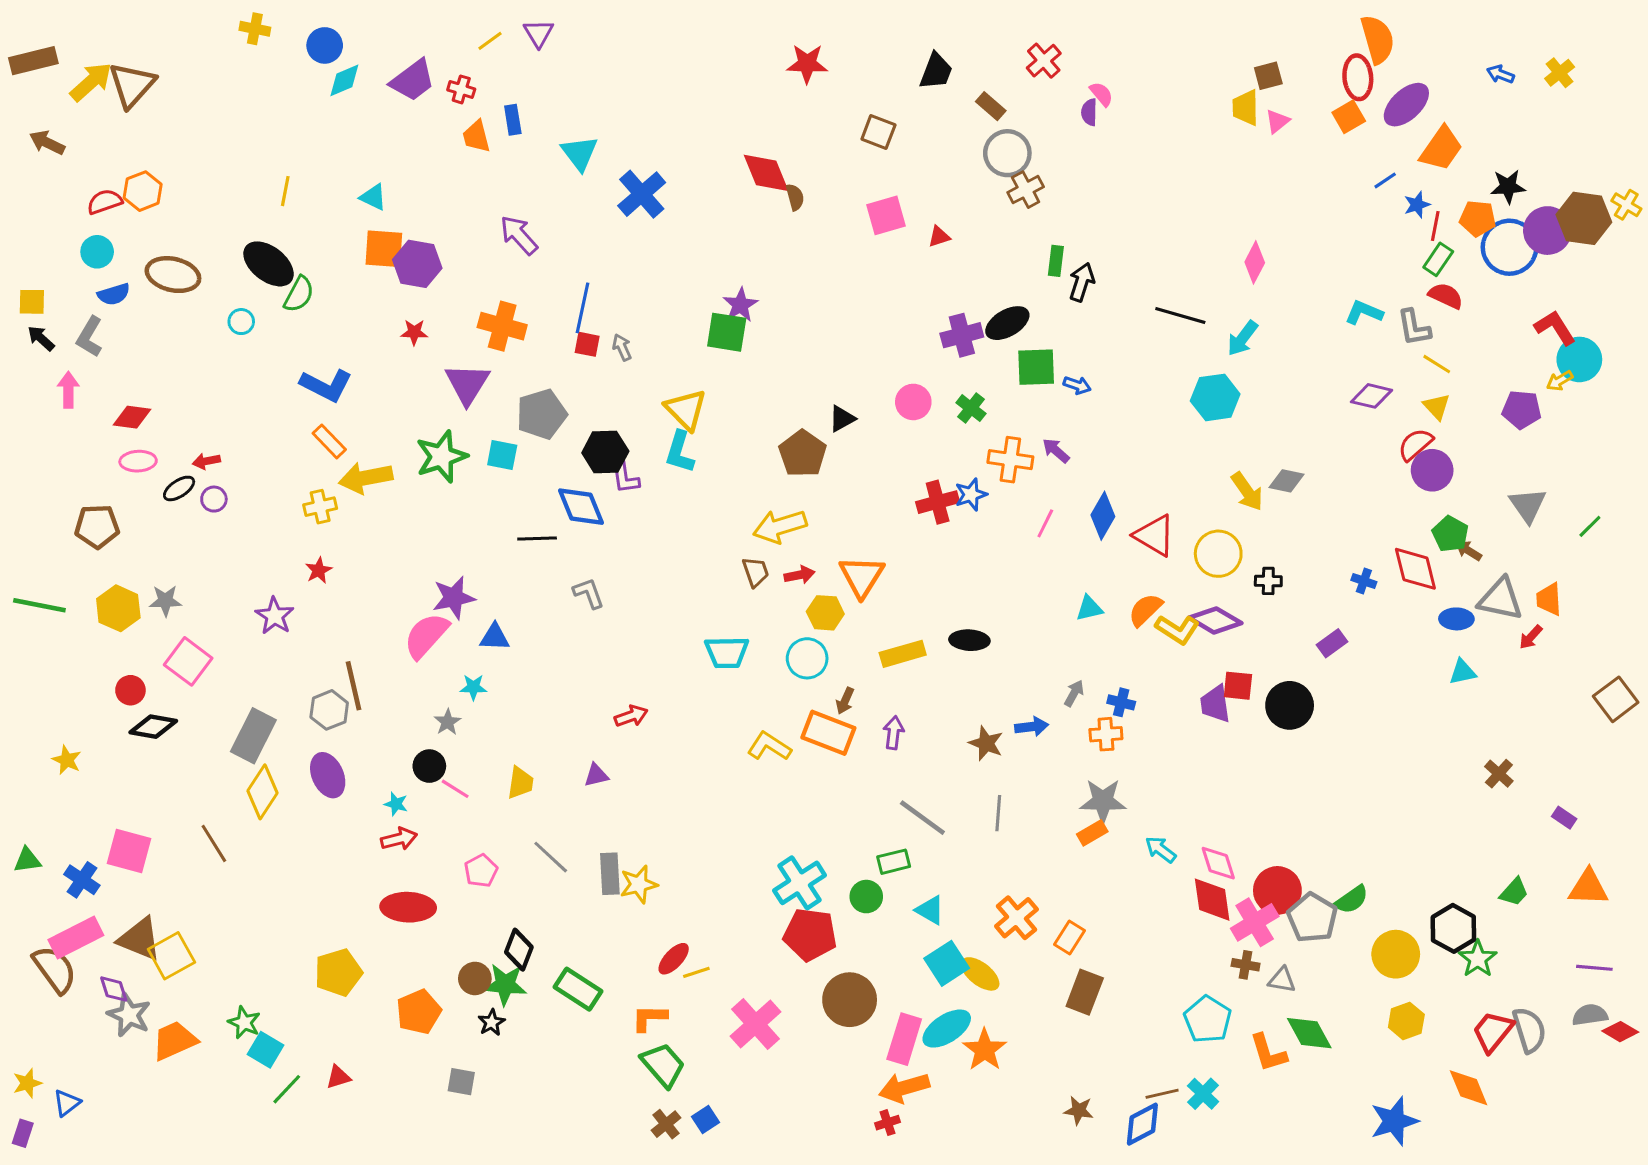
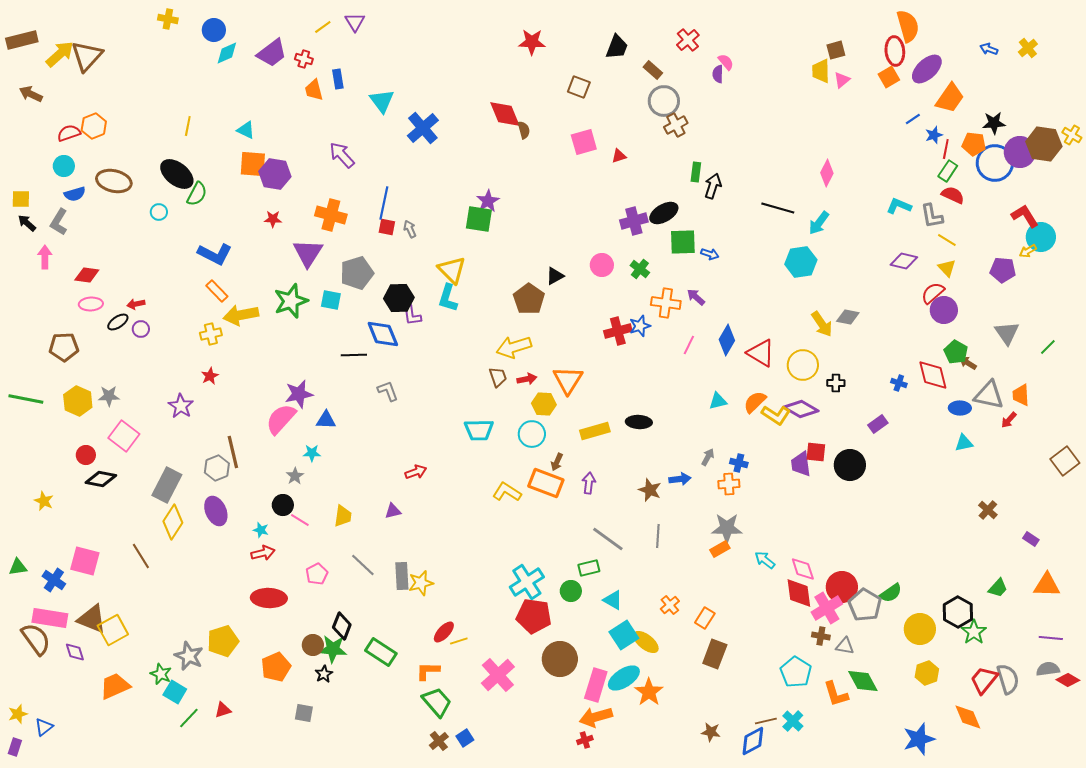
orange cross: (1016, 918) -> (670, 605), size x0.7
pink rectangle: (76, 938) -> (50, 618), turned 36
gray star: (129, 1015) -> (189, 656), moved

